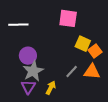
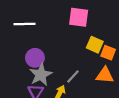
orange square: (95, 51) -> (108, 53), turned -32
gray line: (72, 72) -> (73, 77), moved

